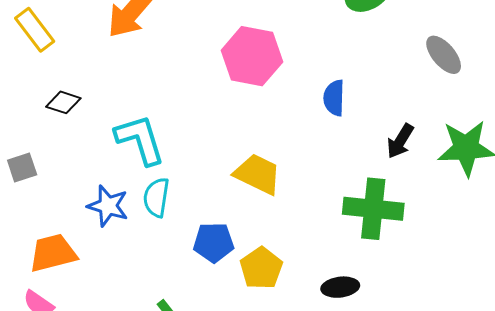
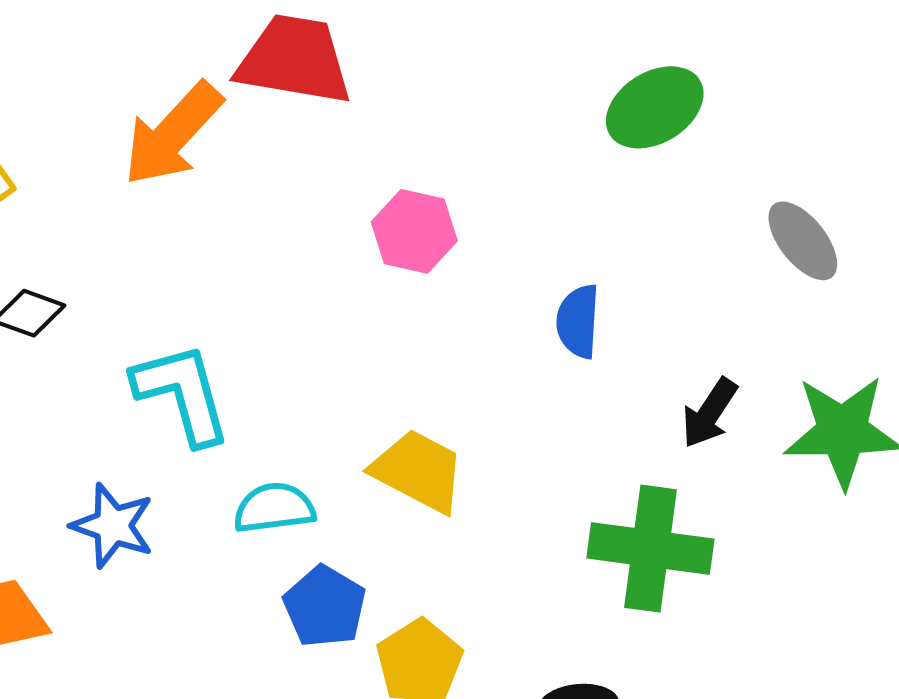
pink hexagon: (252, 56) -> (414, 231), size x0.7
cyan semicircle: (156, 197) -> (274, 508), moved, turned 72
blue pentagon: (214, 242) -> (325, 606), turned 30

